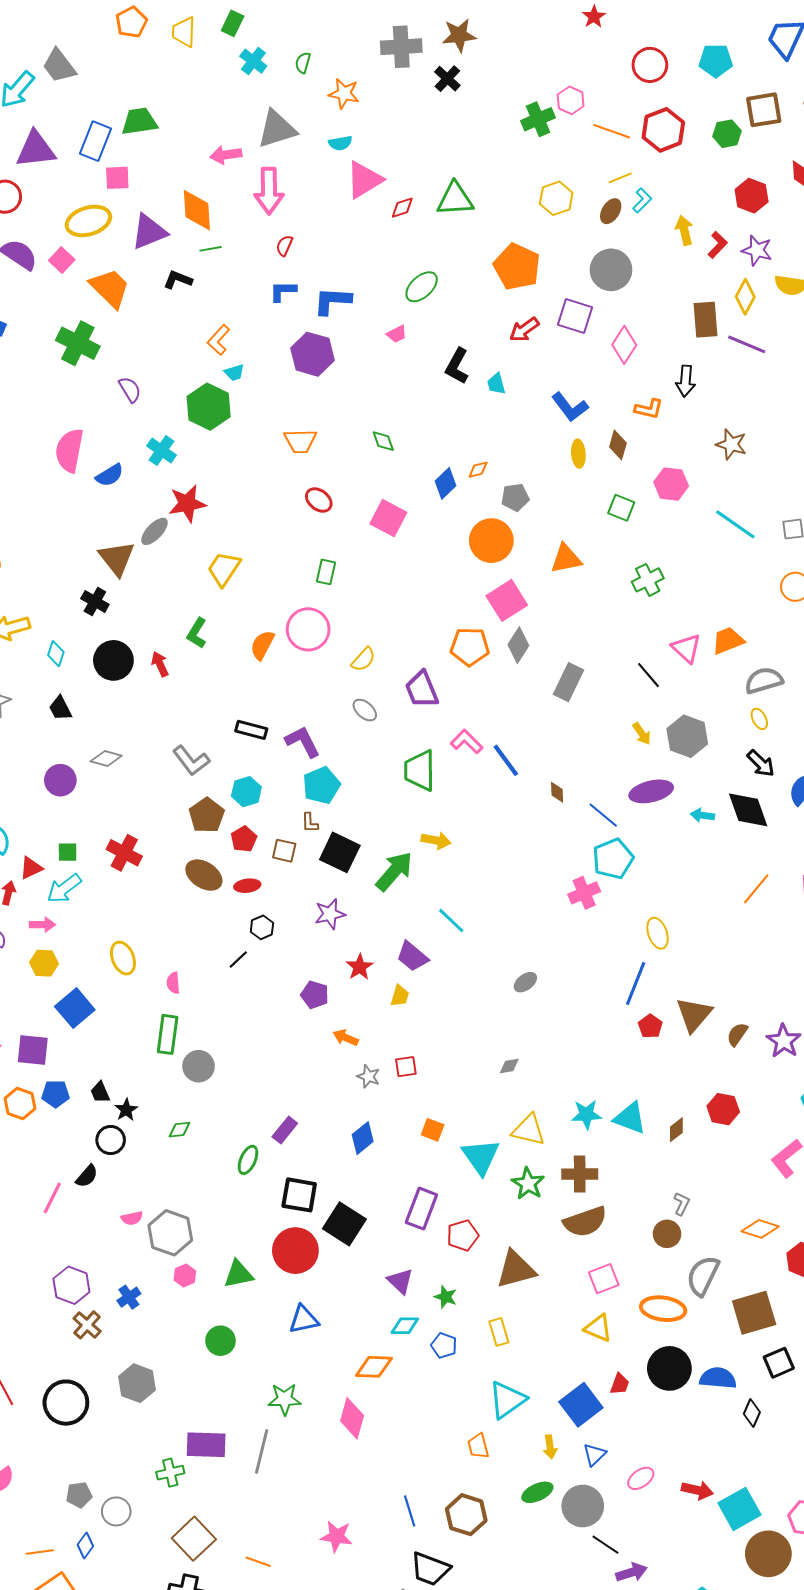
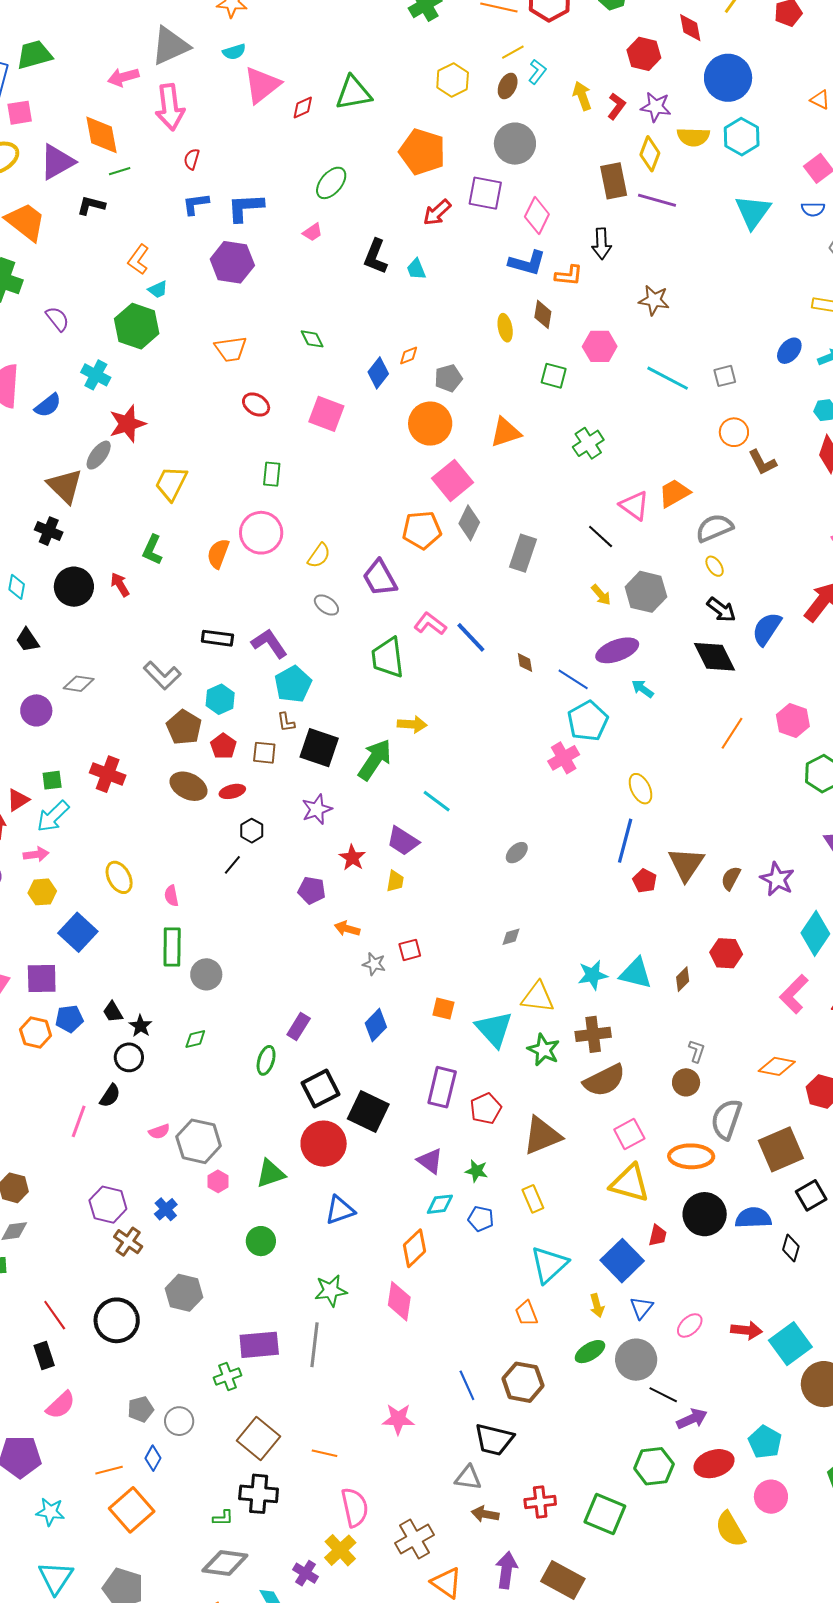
blue L-shape: (570, 407) -> (527, 263), moved, turned -30
cyan arrow: (702, 815) -> (643, 689), moved, turned 35
black square: (299, 1195) -> (320, 1089), turned -30
yellow triangle: (598, 1328) -> (630, 1183), size x1.4
orange diamond: (374, 1367) -> (415, 1248), turned -39

